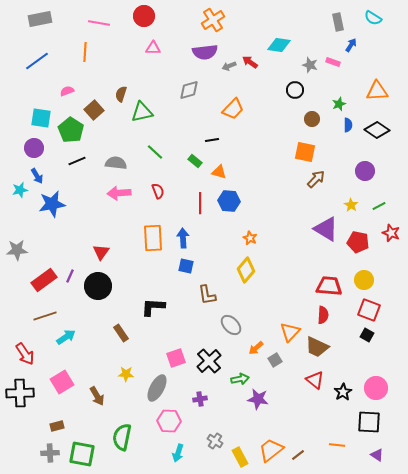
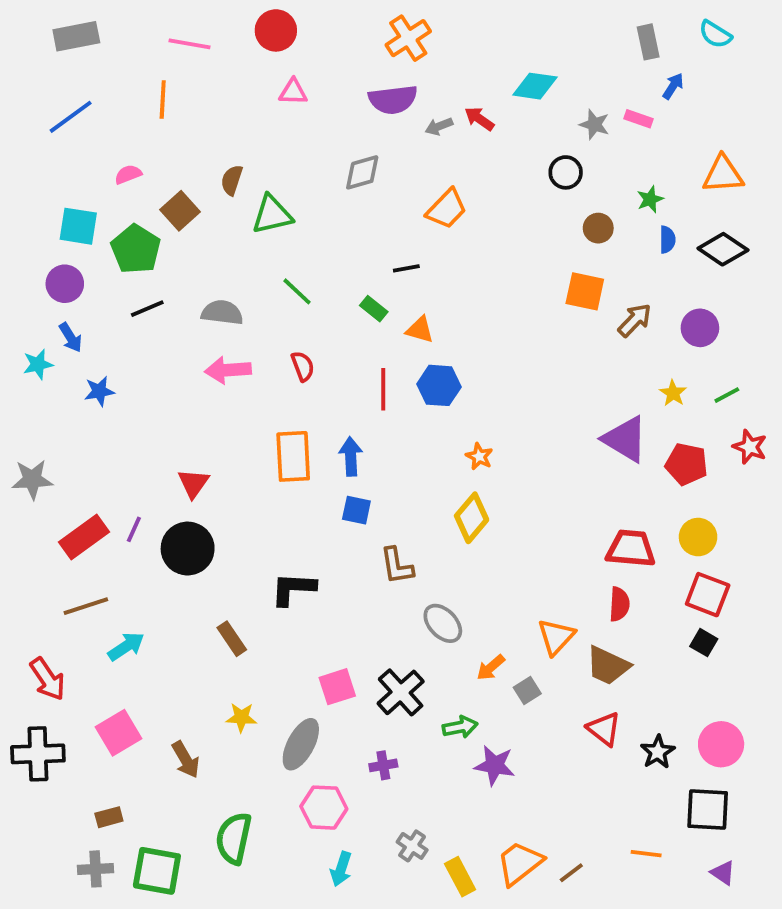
brown arrow: (316, 179) -> (635, 320), moved
blue star: (52, 204) -> (99, 391), size x0.6

